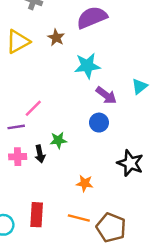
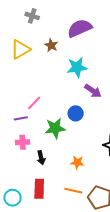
blue circle: (99, 123) -> (76, 113), moved
green star: (58, 140) -> (55, 128), size x1.5
black arrow: (40, 154) -> (41, 158), moved

